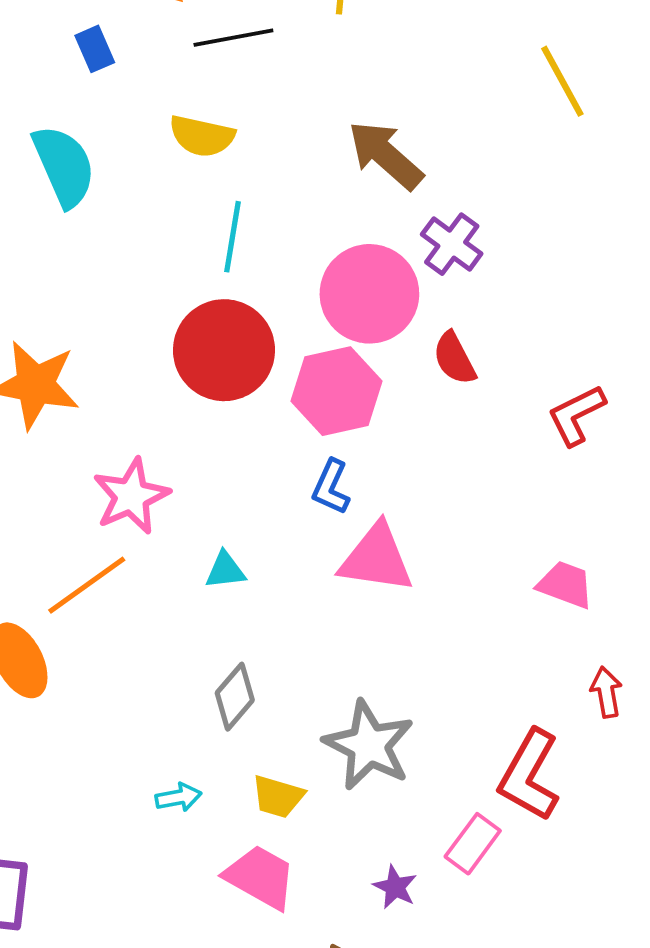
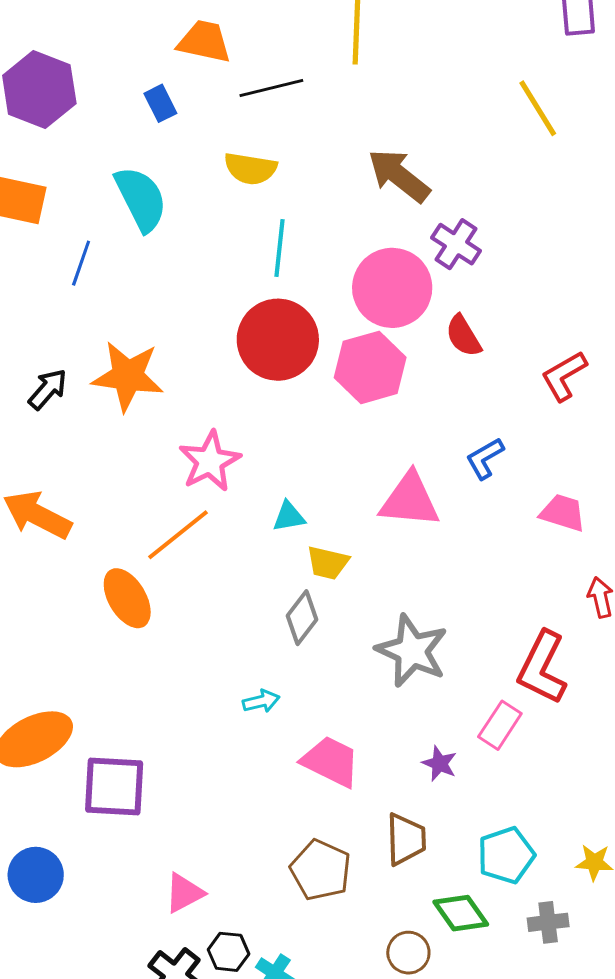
blue L-shape: (331, 487) -> (485, 458), moved, turned 39
yellow trapezoid: (278, 797) -> (328, 563), moved

